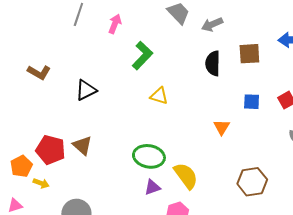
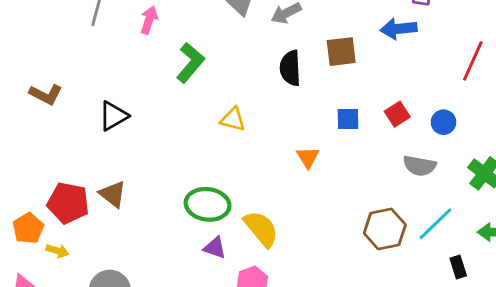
yellow triangle: (159, 96) -> (233, 119), moved
brown hexagon: (252, 182) -> (385, 229), moved
purple triangle: (152, 187) -> (215, 248), turned 42

